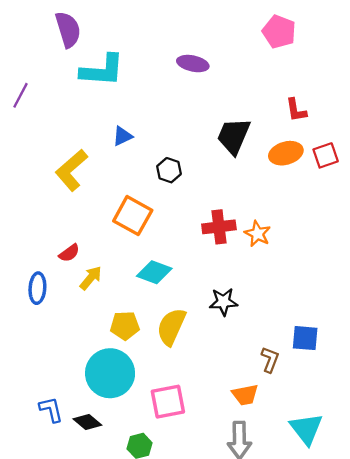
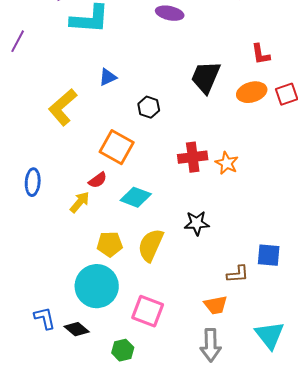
red semicircle: (69, 253) -> (98, 180), moved
blue ellipse: (37, 288) -> (33, 182), moved
brown L-shape: (270, 360) -> (238, 274), turned 65
pink square: (168, 402) -> (148, 311), turned 32

